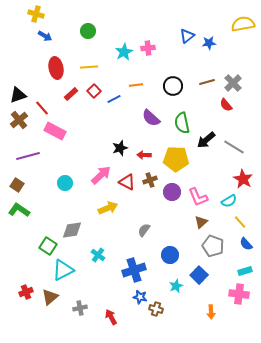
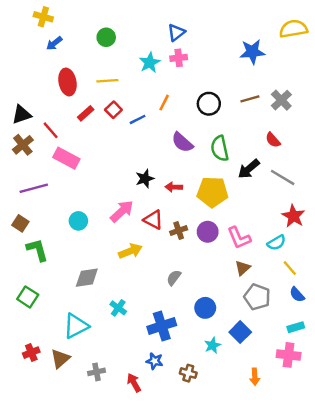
blue arrow: (45, 36) -> (54, 43), turned 112
blue triangle: (187, 36) -> (176, 32), moved
blue star: (209, 43) -> (252, 52), size x1.5
orange line: (136, 85) -> (164, 103), turned -56
red semicircle: (226, 105) -> (273, 140), moved
brown cross: (150, 180) -> (179, 231), moved
green L-shape: (19, 210) -> (37, 250), moved, turned 40
green square: (48, 246) -> (28, 297), moved
blue star: (140, 297) -> (154, 361), moved

